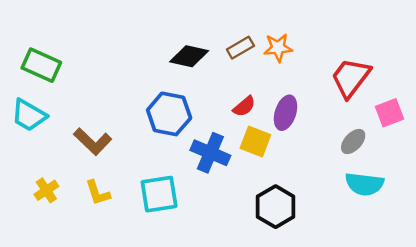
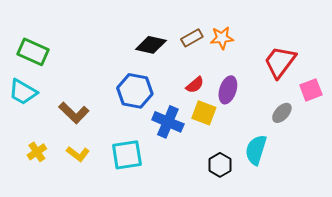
cyan semicircle: (364, 184) -> (256, 150), moved, turned 100
yellow L-shape: (98, 193) -> (78, 154), turned -35
black hexagon: (276, 207) -> (220, 165), size x0.7

